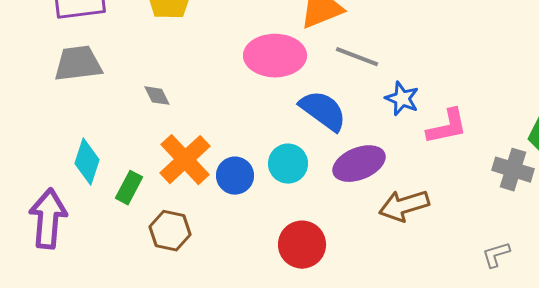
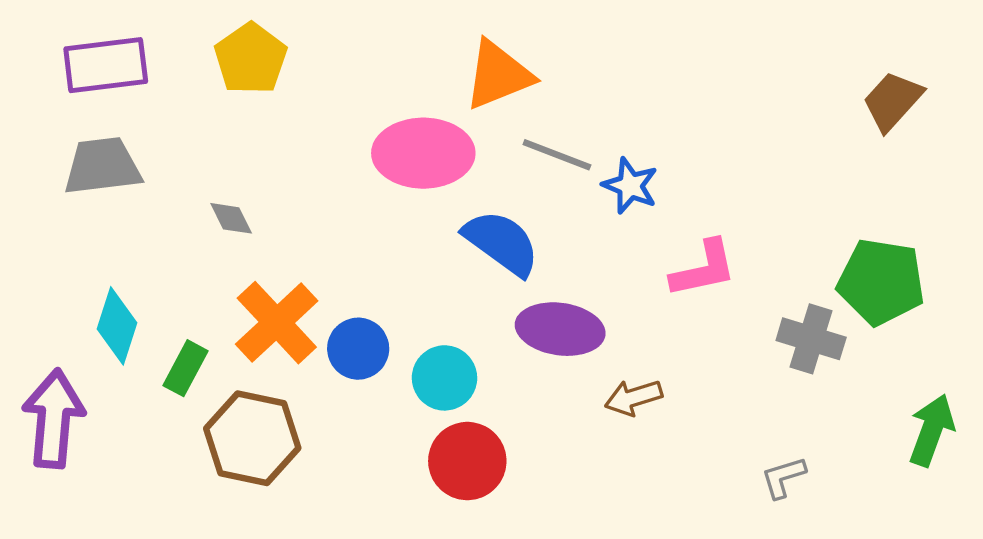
blue star: (402, 99) -> (630, 186), moved
cyan circle: (288, 164) -> (445, 378), moved
purple ellipse: (359, 164) -> (560, 329), turned 30
brown arrow: (404, 206) -> (633, 397), size x0.7
brown hexagon: (170, 231) -> (252, 438), size x1.4

